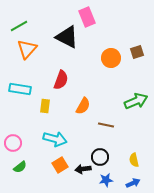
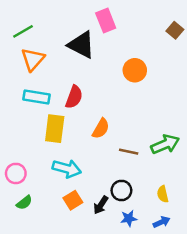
brown square: (137, 52) -> (175, 30), moved, turned -32
cyan rectangle: (20, 89) -> (36, 97), moved
green arrow: (136, 101) -> (165, 144), moved
yellow rectangle: (45, 106) -> (55, 129), size x1.6
black arrow: (83, 169) -> (101, 205), turned -49

